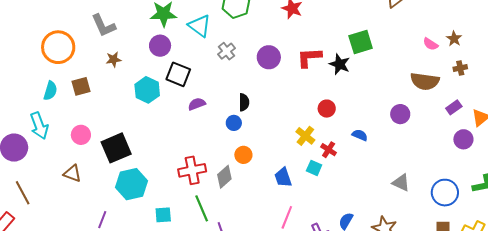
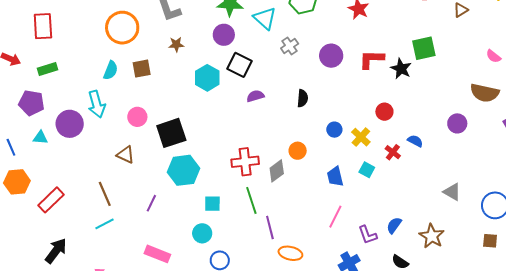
blue circle: (234, 123) -> (334, 130), moved
red cross: (329, 150) -> (393, 152), moved
brown line: (23, 193) -> (105, 194), moved

